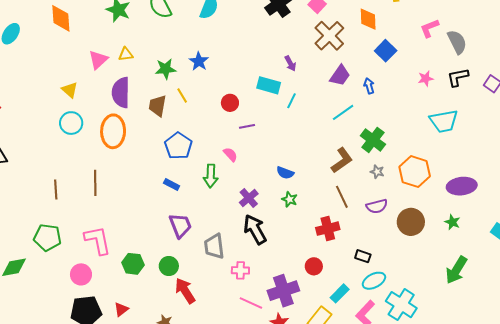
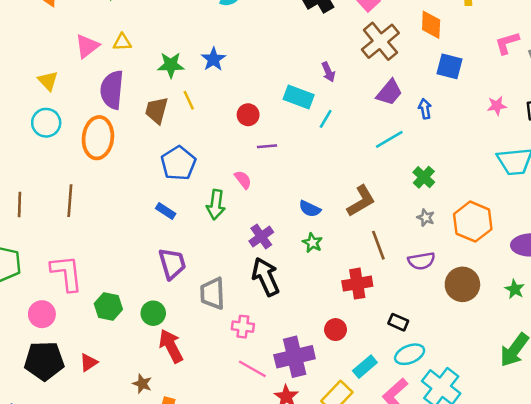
blue square: (386, 51) -> (449, 66), turned -35
green cross: (373, 140) -> (424, 177), size x0.7
brown L-shape: (342, 160) -> (361, 201), moved

